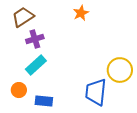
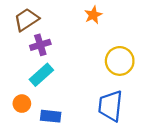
yellow circle: (120, 70) -> (120, 61), moved

